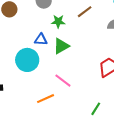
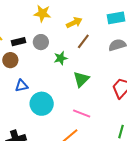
blue triangle: (41, 39) -> (22, 86), moved
green triangle: (61, 46) -> (81, 79), moved

